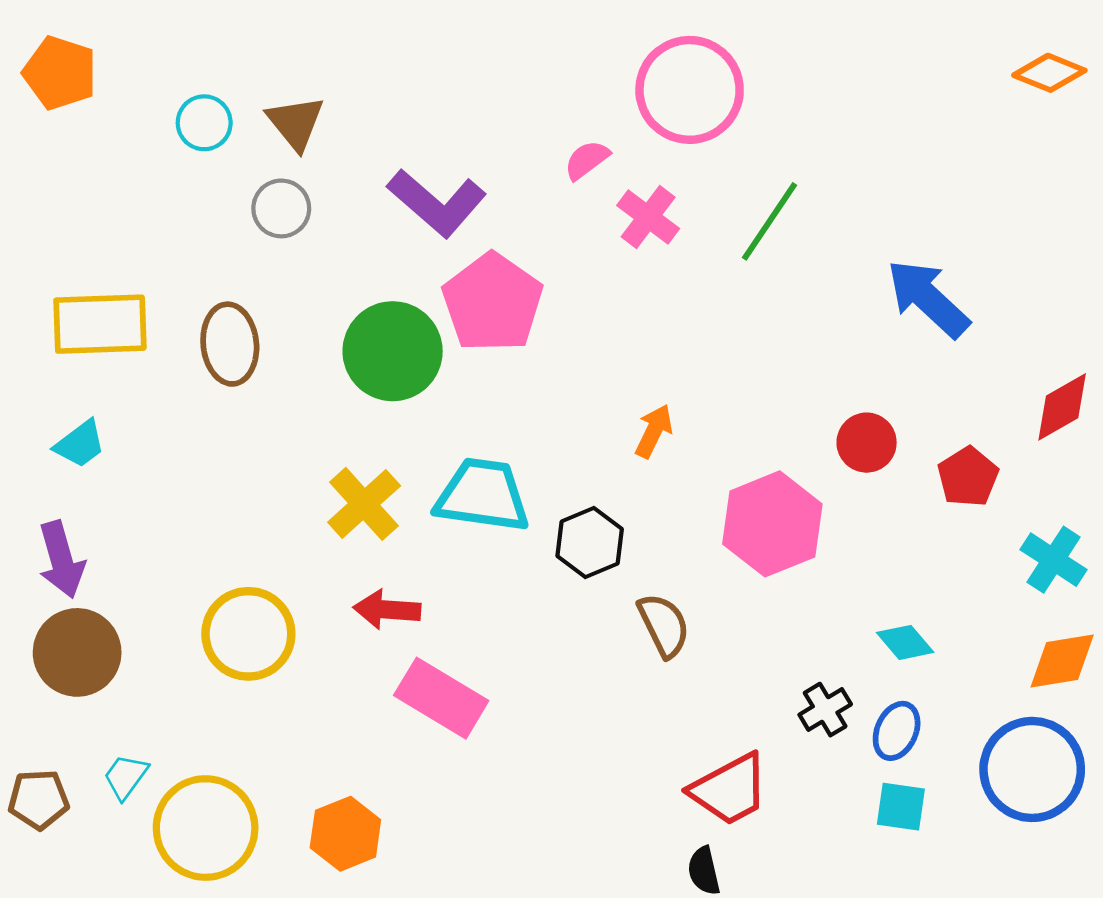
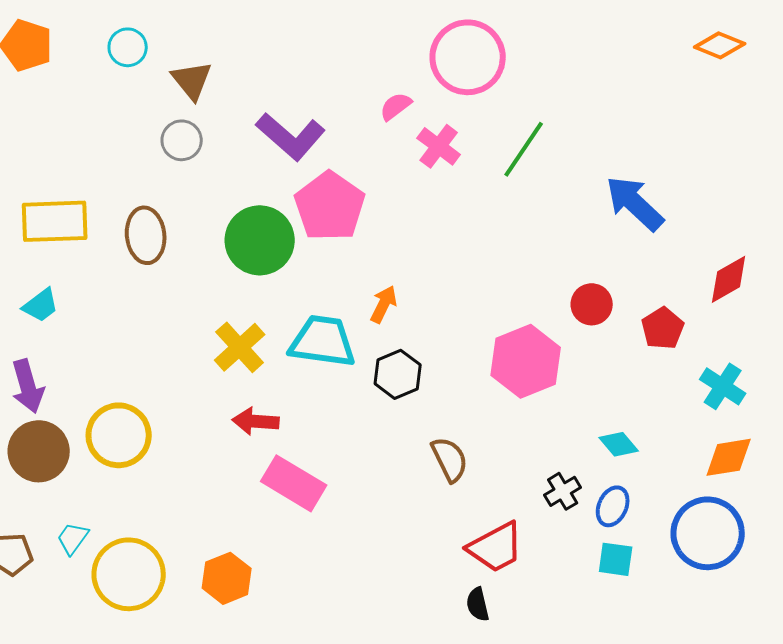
cyan circle: (204, 123) -> (128, 47), moved
orange arrow: (654, 431) -> (384, 304), moved
brown semicircle: (664, 625) -> (450, 459), moved
yellow circle: (248, 634) -> (119, 435), moved

